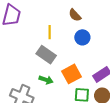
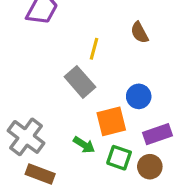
blue circle: (82, 37) -> (139, 96), moved
green arrow: (46, 80) -> (84, 145), moved

